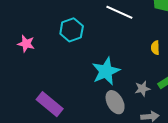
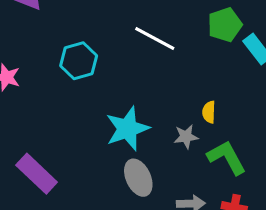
yellow semicircle: (155, 48) -> (209, 112), moved
gray star: (142, 89) -> (186, 137), moved

